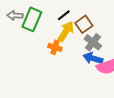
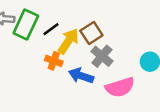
black line: (64, 15) -> (51, 29), moved
blue arrow: (93, 58) -> (81, 76), moved

